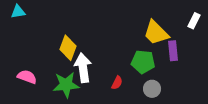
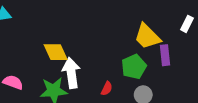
yellow diamond: (68, 48) -> (56, 52), turned -45
green pentagon: (143, 62) -> (134, 67), turned -30

